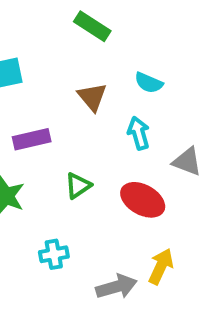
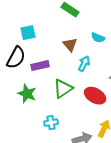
cyan arrow: (139, 133) -> (84, 64), moved, turned 42
green triangle: (78, 186) -> (63, 89), size x1.5

